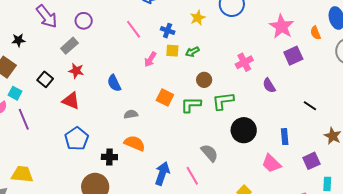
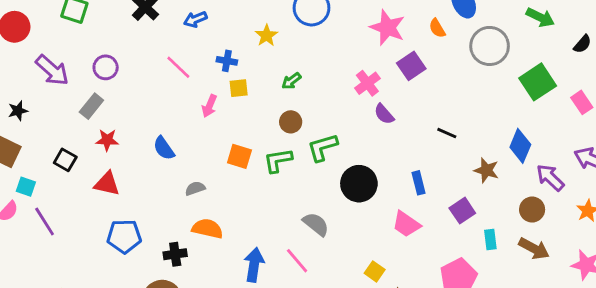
green arrow: (192, 52) -> (291, 81), moved
pink cross: (244, 62) -> (367, 83), moved
blue pentagon: (77, 139) -> (124, 236), turned -30

